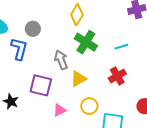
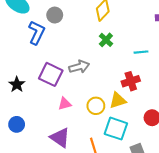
green cross: (86, 42) -> (106, 40), size x0.6
gray arrow: (61, 60) -> (79, 67), moved, turned 84
yellow triangle: (78, 79) -> (118, 100), moved

